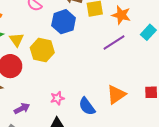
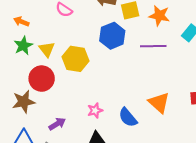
blue hexagon: (64, 22) -> (112, 36), moved
purple line: (114, 43) -> (153, 46), turned 35
orange triangle: (116, 94) -> (159, 103), turned -40

